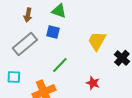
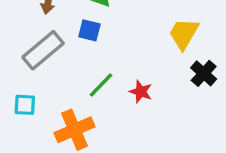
yellow trapezoid: (97, 41) -> (184, 34), moved
red star: (93, 83) -> (141, 92), moved

